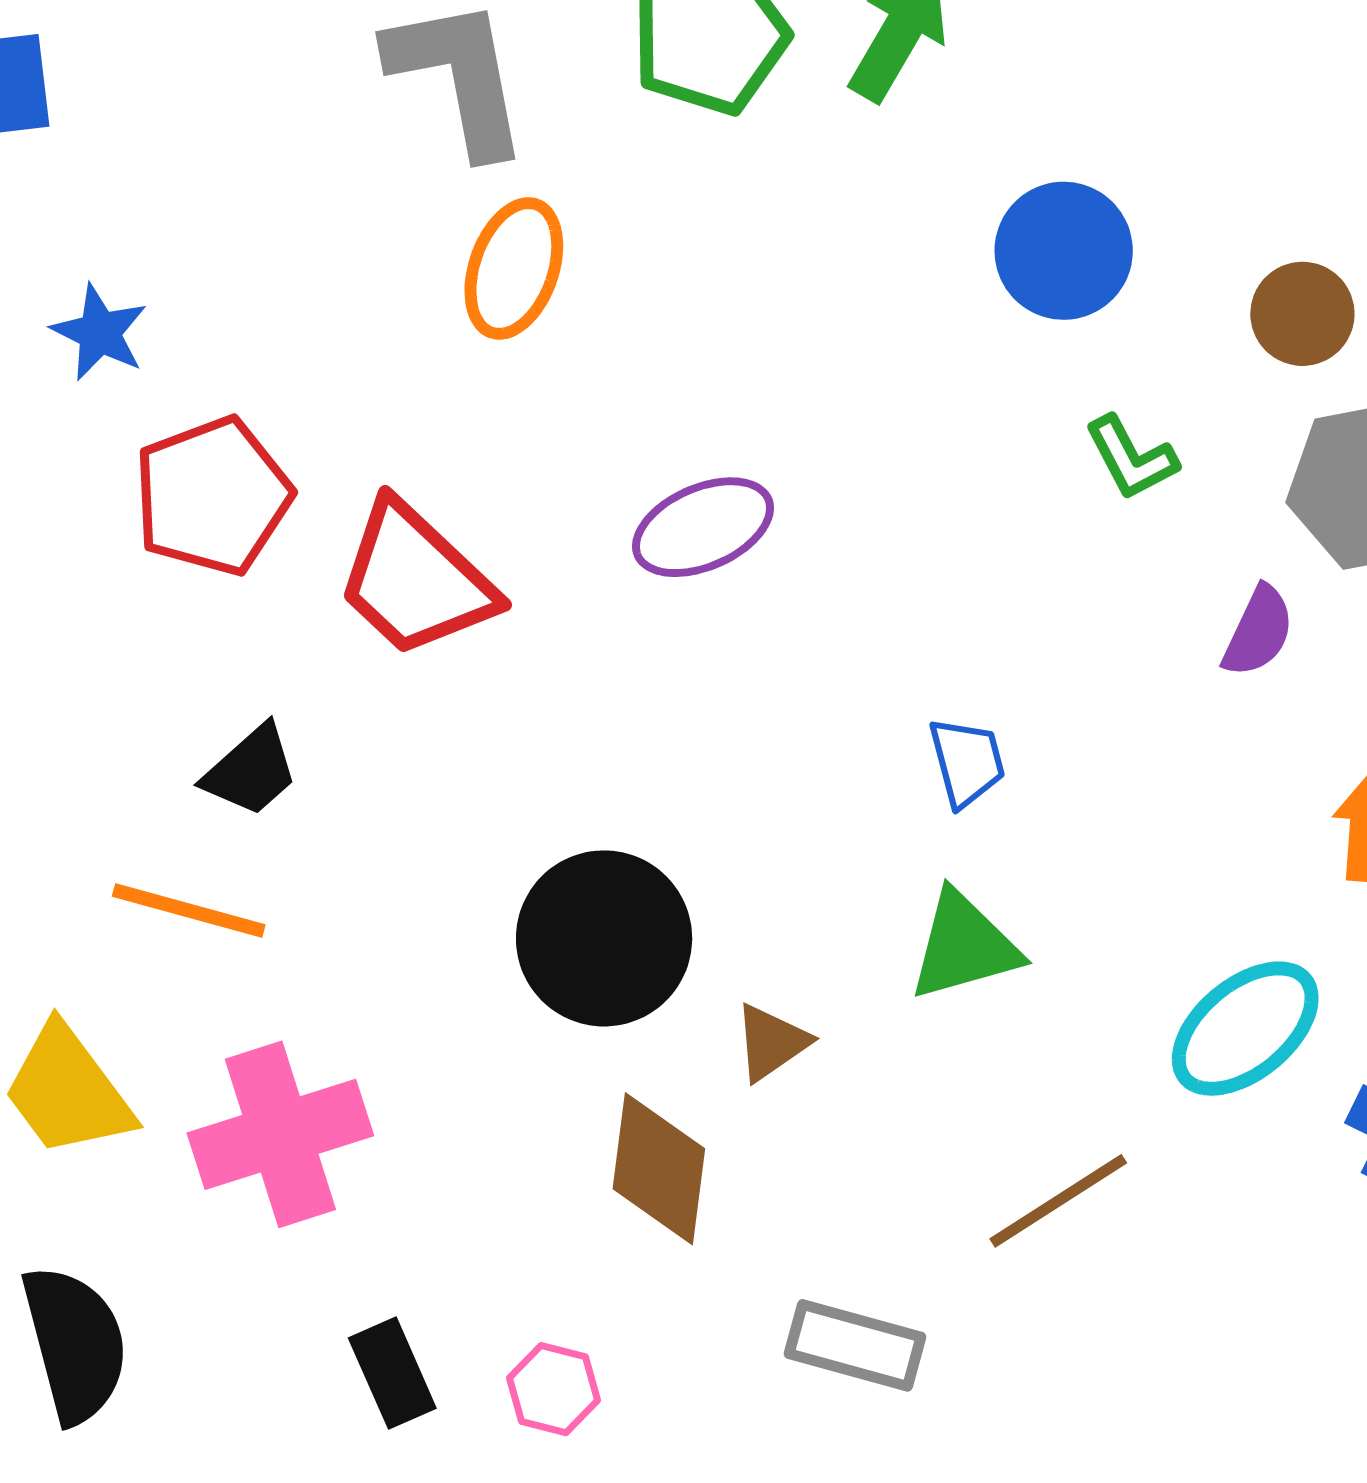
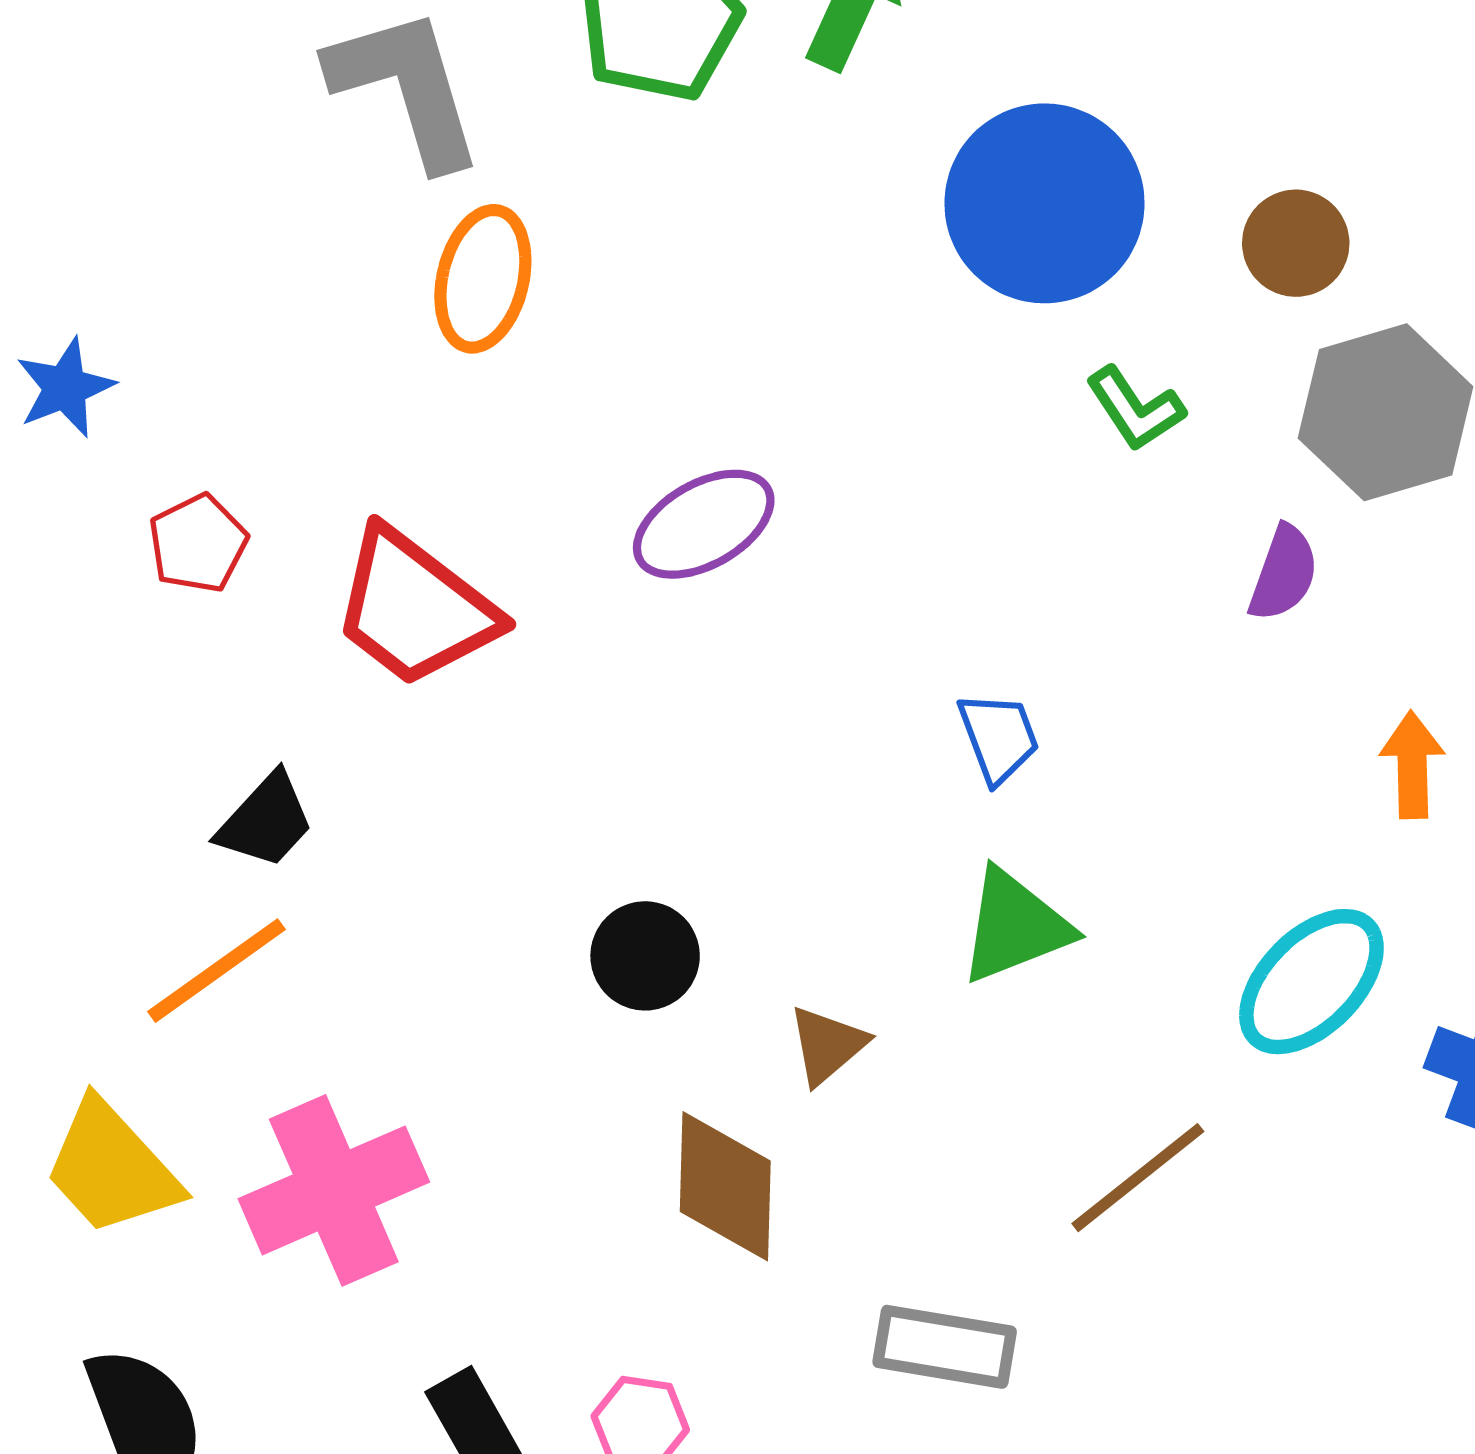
blue circle: (1064, 251) -> (1044, 203), size x1.4
blue star: (100, 333) -> (65, 388), turned 30
red pentagon: (213, 496) -> (198, 543), size x0.6
orange line: (189, 910) -> (217, 971), turned -45
black circle: (604, 938) -> (645, 956), size x0.6

